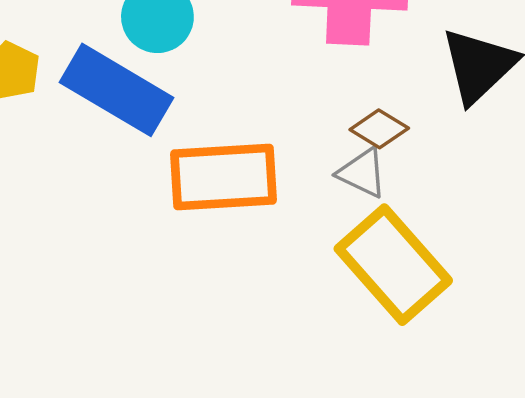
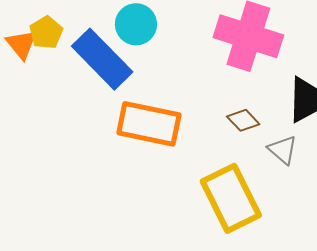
gray triangle: (362, 173) -> (283, 150), moved

